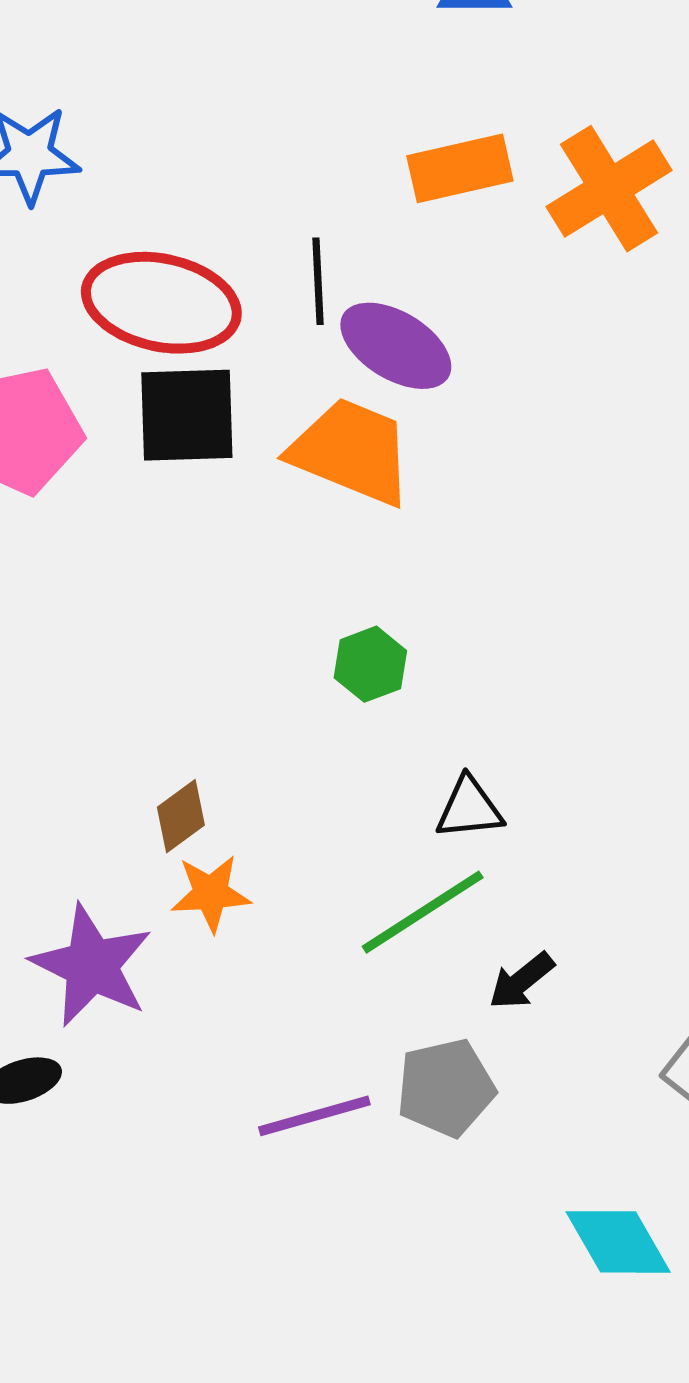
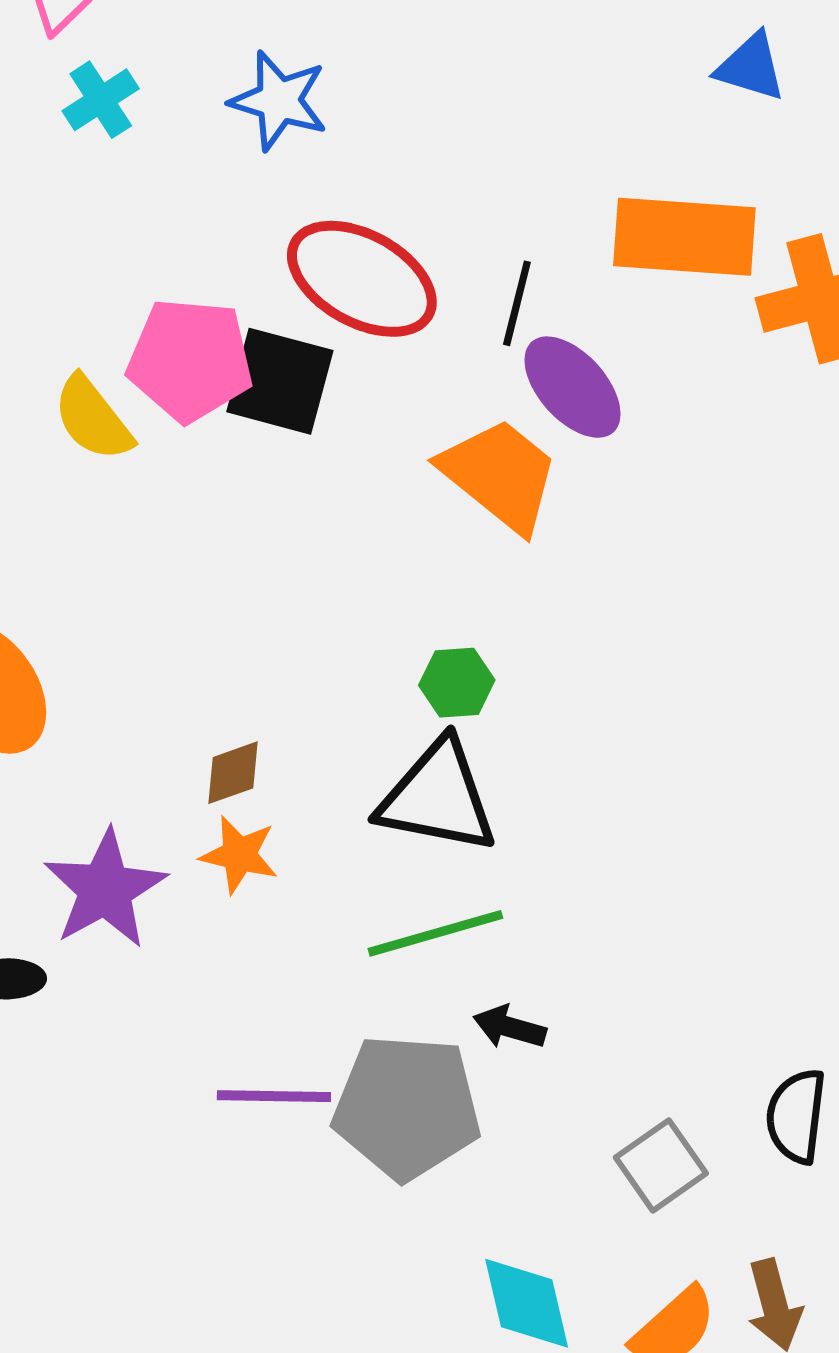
orange rectangle: (460, 168) -> (684, 237), size x1.4
black square: (187, 415) -> (280, 381), moved
black triangle: (469, 808) -> (438, 797), moved, size x1.8
black arrow: (521, 981) -> (510, 1027), turned 38
gray pentagon: (446, 1088) -> (407, 1107), size x1.5

